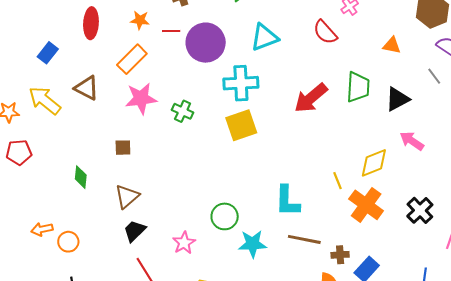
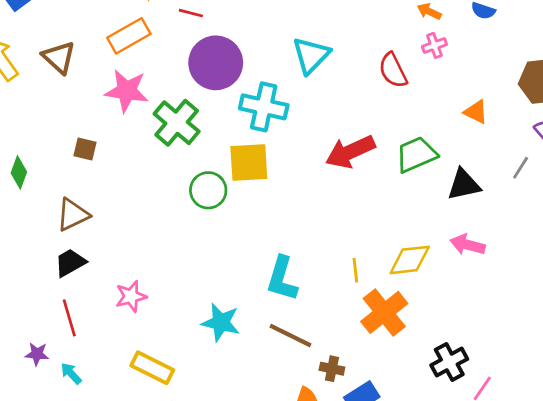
cyan triangle: (264, 37) -> (311, 55), turned -40
purple circle: (206, 43) -> (216, 63), moved
gray line: (434, 76) -> (521, 168), turned 54
green trapezoid: (358, 87) -> (416, 155), turned -132
green cross: (183, 111) -> (177, 123), size x1.6
pink arrow: (412, 141) -> (468, 245), turned -35
black cross: (420, 210) -> (449, 362), moved
green circle: (225, 216) -> (208, 190), moved

